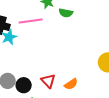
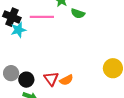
orange semicircle: (71, 84) -> (66, 80), moved

